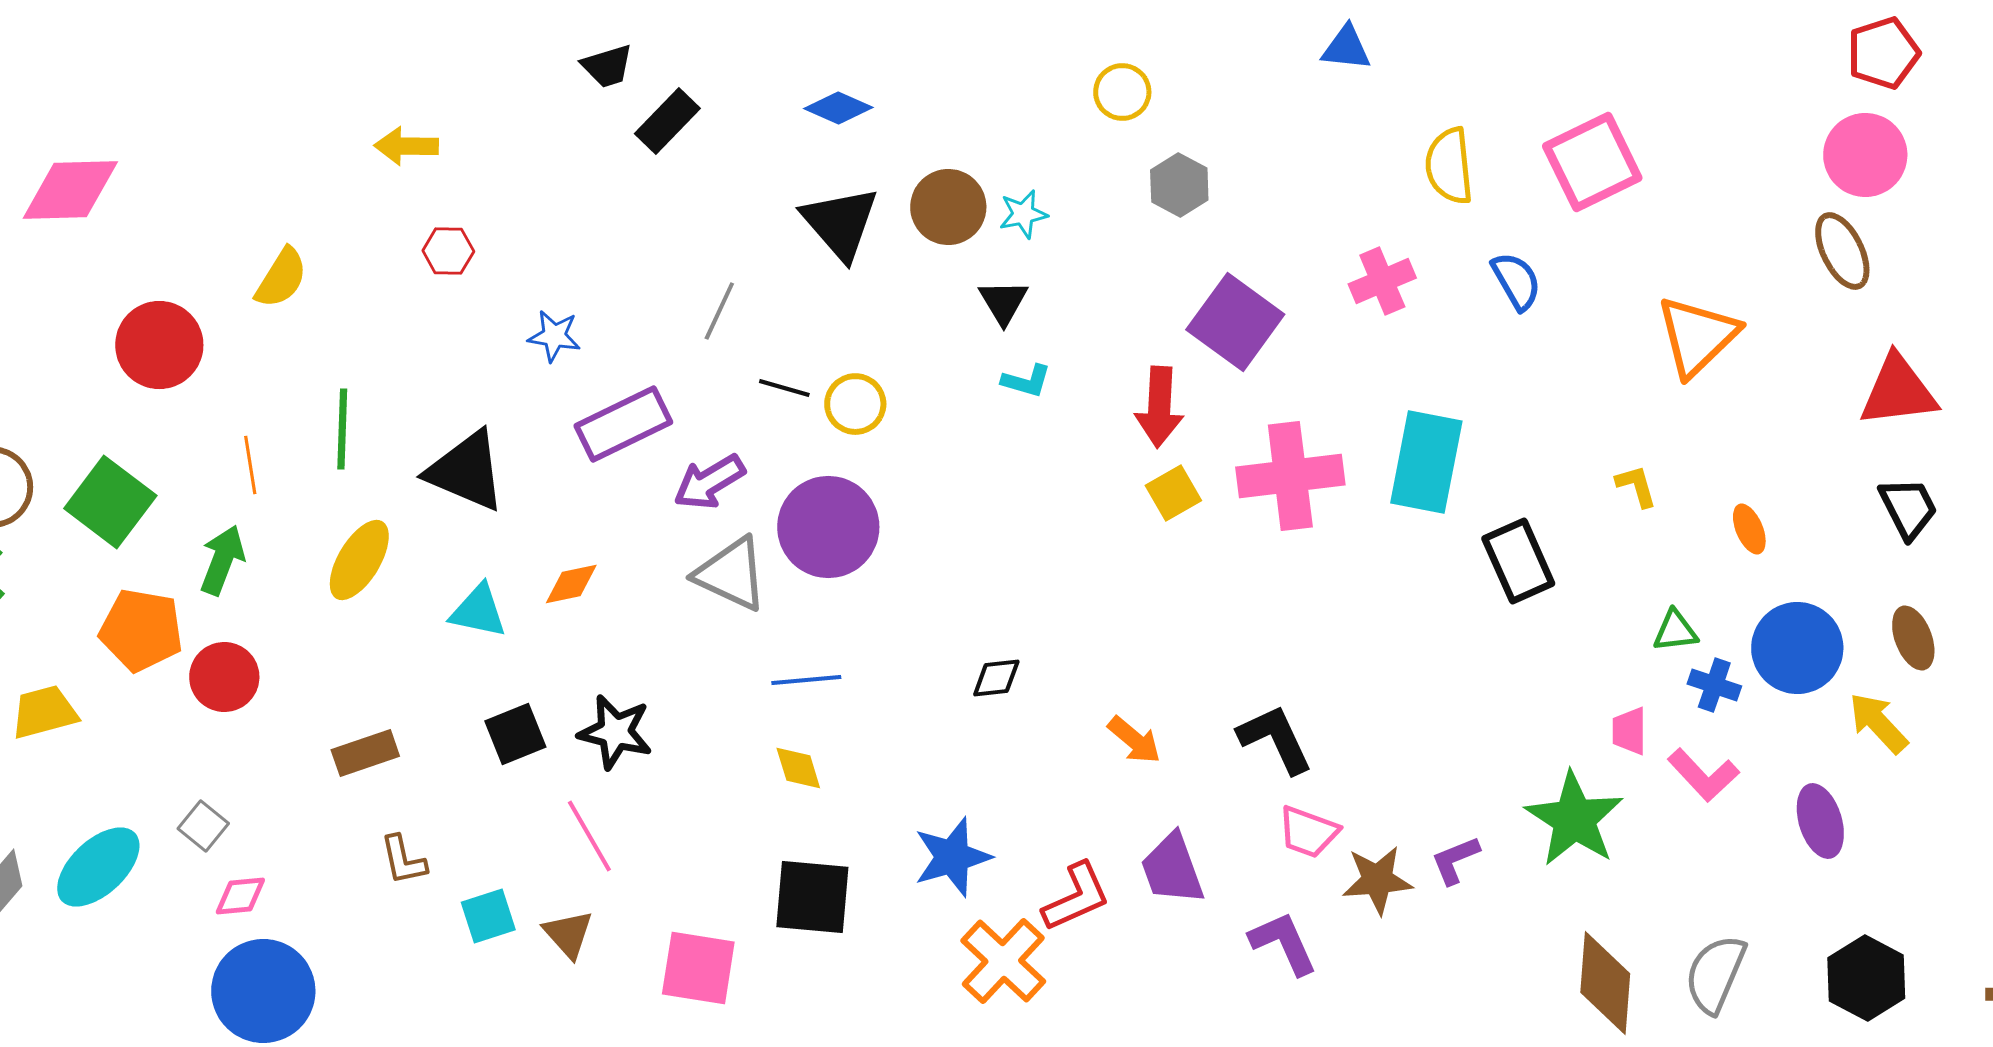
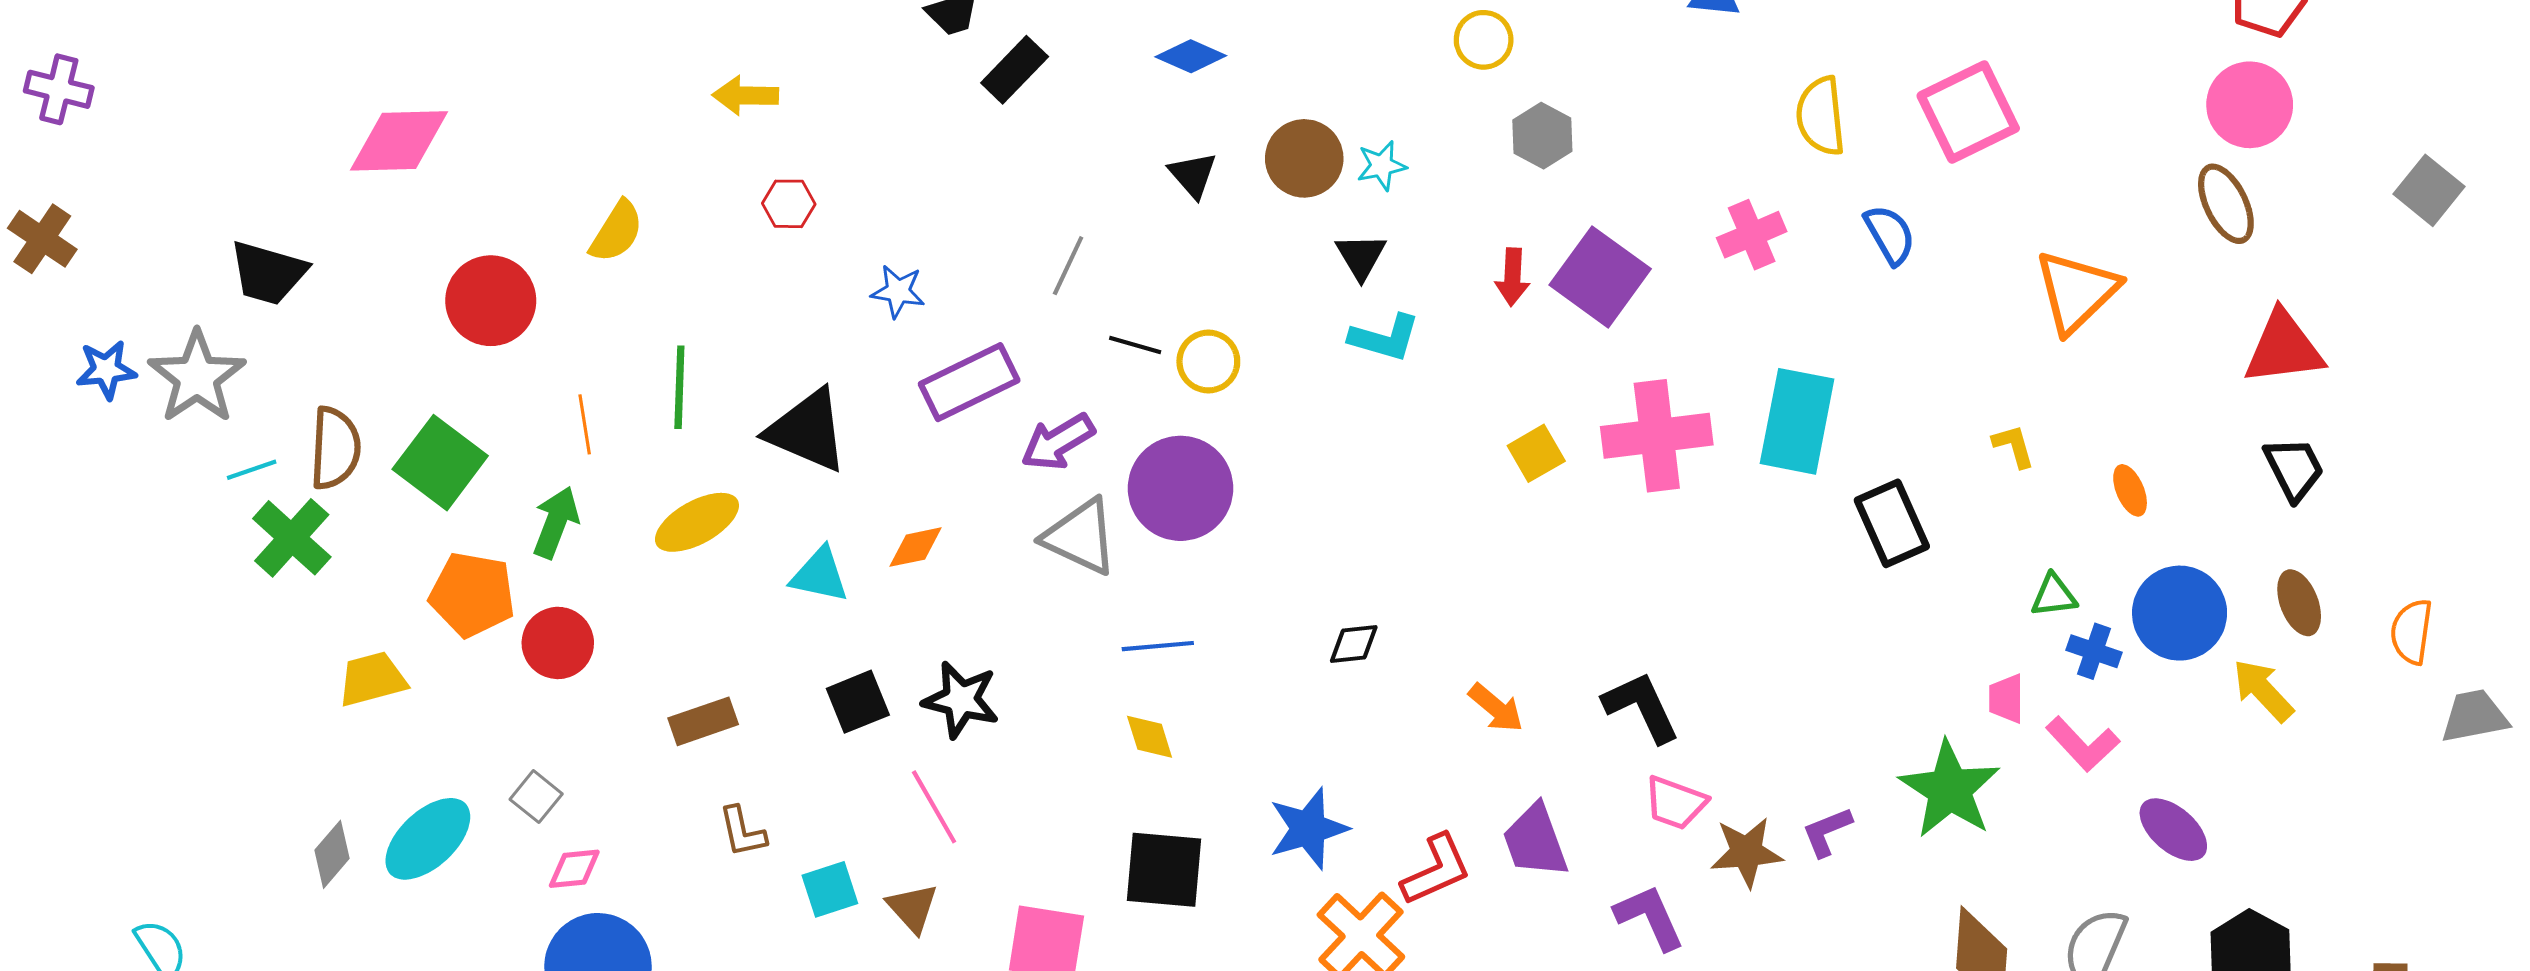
black triangle: (840, 223) -> (1193, 175), size x0.6
cyan L-shape: (1026, 381) -> (1385, 338), size x1.4
red arrow: (1159, 407) -> (1512, 277), moved, size x0.7
yellow ellipse: (359, 560) -> (697, 522), turned 30
purple ellipse: (1820, 821) -> (2173, 830), moved, turned -32

